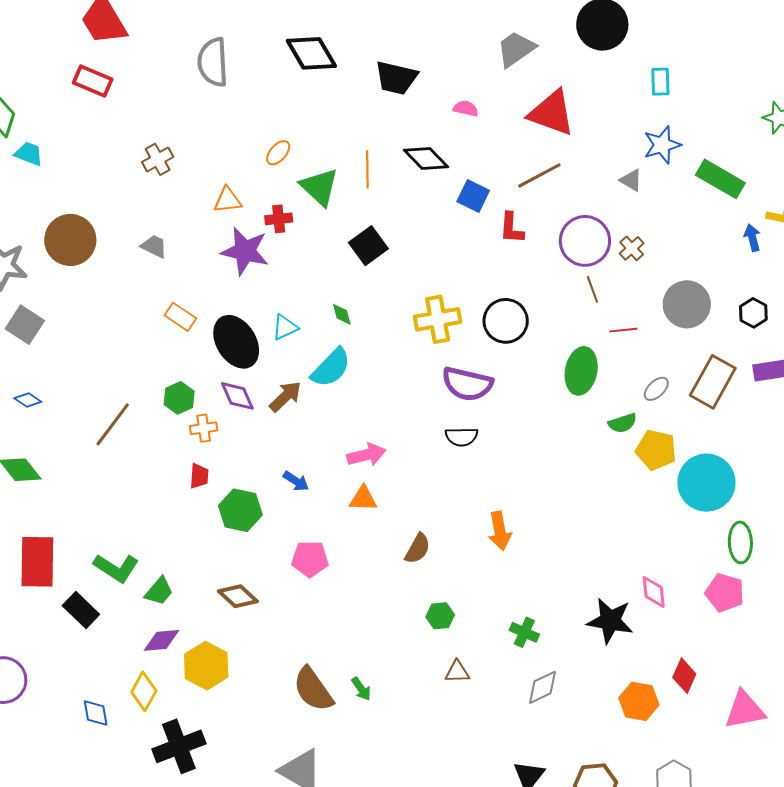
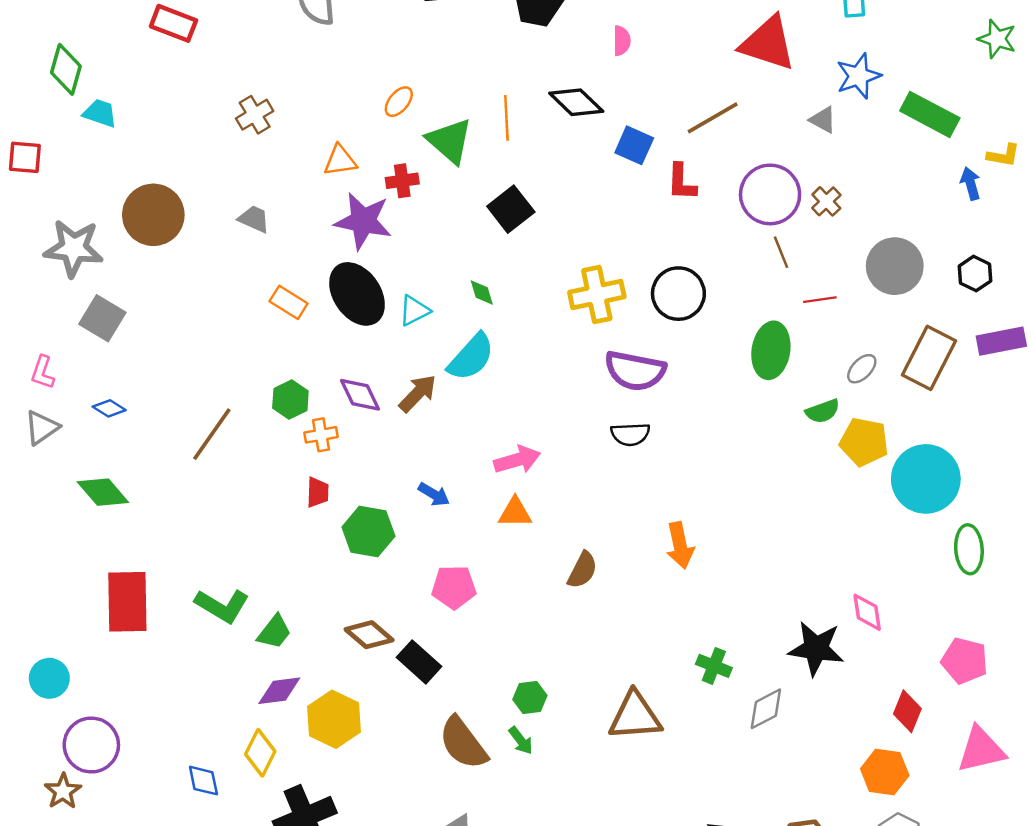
pink semicircle: (466, 108) -> (622, 41), turned 80
red triangle: (552, 113) -> (768, 43), moved
black ellipse: (236, 342) -> (357, 294), moved
pink pentagon: (725, 593) -> (965, 661), moved
black rectangle: (81, 610) -> (419, 662), moved
green hexagon: (440, 616) -> (530, 697), moved
brown triangle: (457, 672) -> (635, 716), size x1.8
gray diamond: (543, 687) -> (766, 709), moved
orange hexagon: (639, 701) -> (885, 772), moved

